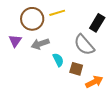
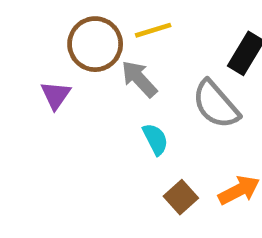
gray arrow: (40, 44) -> (139, 79), moved, turned 66
brown square: (76, 69) -> (181, 197), moved, turned 32

